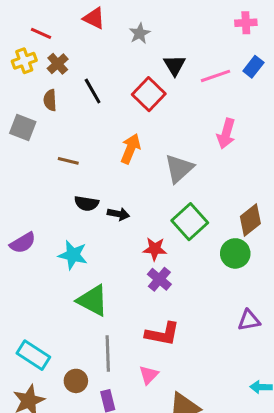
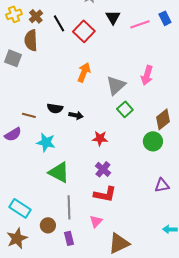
blue rectangle: (253, 67) -> (165, 18), turned -64
black line: (93, 91) -> (59, 23), moved
red square: (149, 94) -> (84, 31), moved
brown semicircle: (50, 100) -> (31, 40), size x1.5
pink arrow: (226, 134) -> (147, 75), moved
brown line: (68, 161) -> (29, 115), moved
green square: (190, 222) -> (125, 109), moved, size x0.7
purple cross: (159, 279) -> (103, 169), moved

